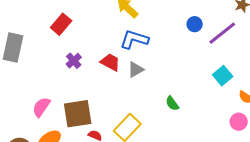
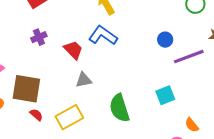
gray triangle: (136, 69) -> (84, 80), moved
cyan square: (223, 76) -> (165, 95), moved
green semicircle: (172, 103) -> (119, 108), size x1.8

